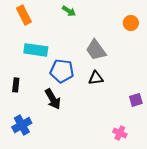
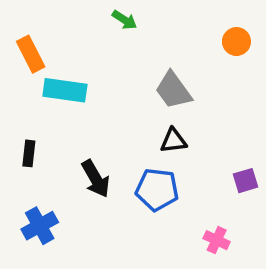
orange rectangle: (24, 15) -> (31, 54), moved
blue pentagon: (62, 71) -> (157, 190), moved

